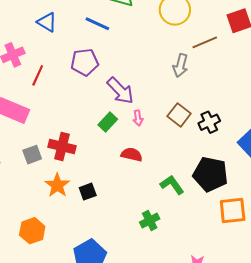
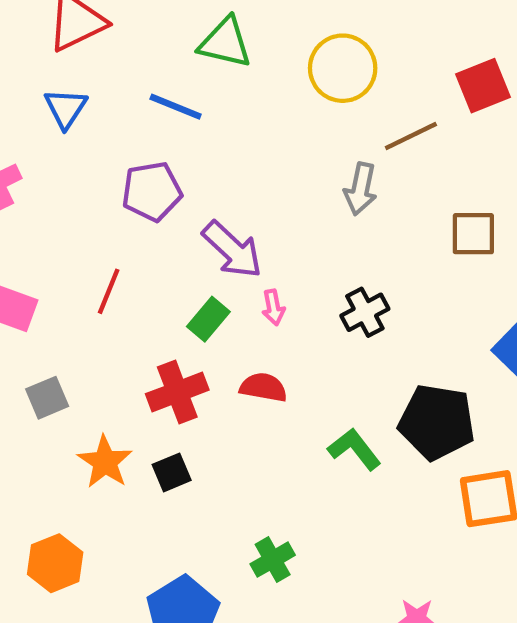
blue triangle: (47, 22) -> (66, 108), turned 35
red line: (38, 75) -> (109, 291), moved
brown square: (179, 115) -> (473, 234), moved, turned -35
black cross: (209, 122) -> (365, 312), moved
red cross: (62, 147) -> (177, 392), moved, turned -32
green cross: (150, 221) -> (273, 560), moved

